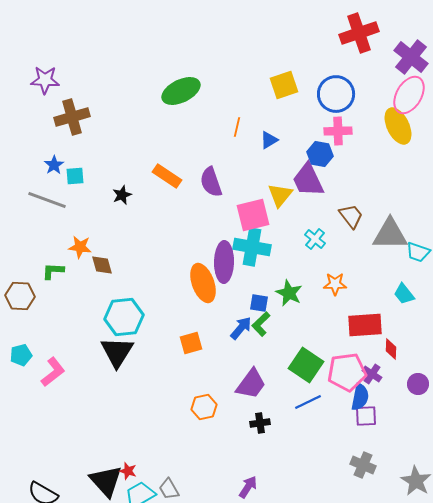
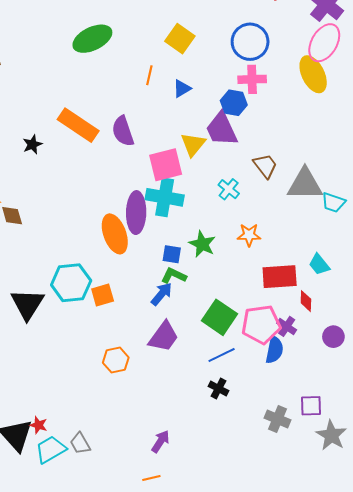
yellow square: (284, 85) -> (180, 39), moved, turned -36
orange rectangle: (167, 176) -> (78, 125), size x1.4
cyan trapezoid: (404, 294) -> (319, 264), moved
cyan hexagon: (124, 317) -> (71, 283), moved
green L-shape: (261, 324) -> (174, 276), turned 70
blue arrow: (241, 328) -> (162, 294), moved
purple square: (366, 416) -> (311, 406), moved
black cross: (260, 423) -> (219, 389), moved, turned 36

